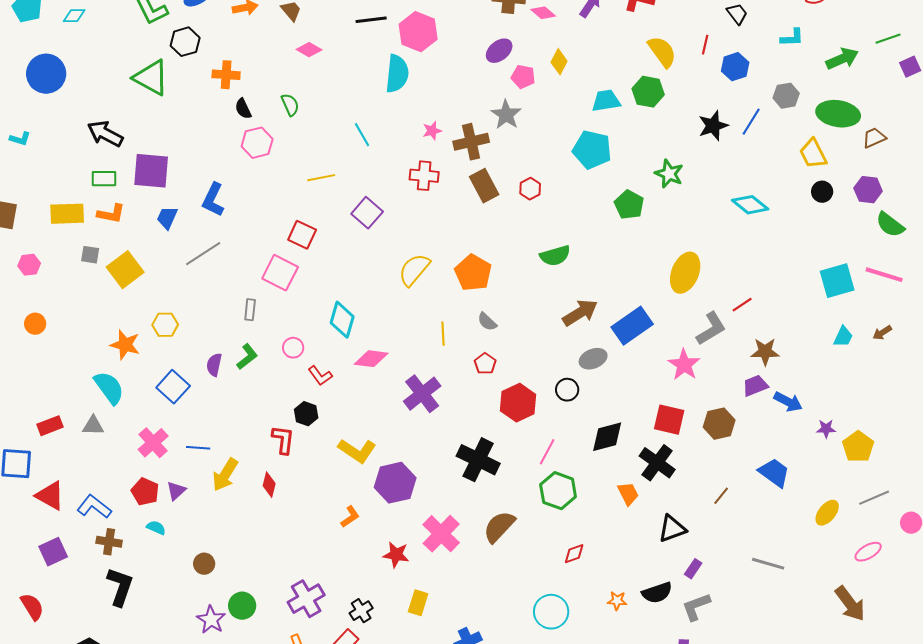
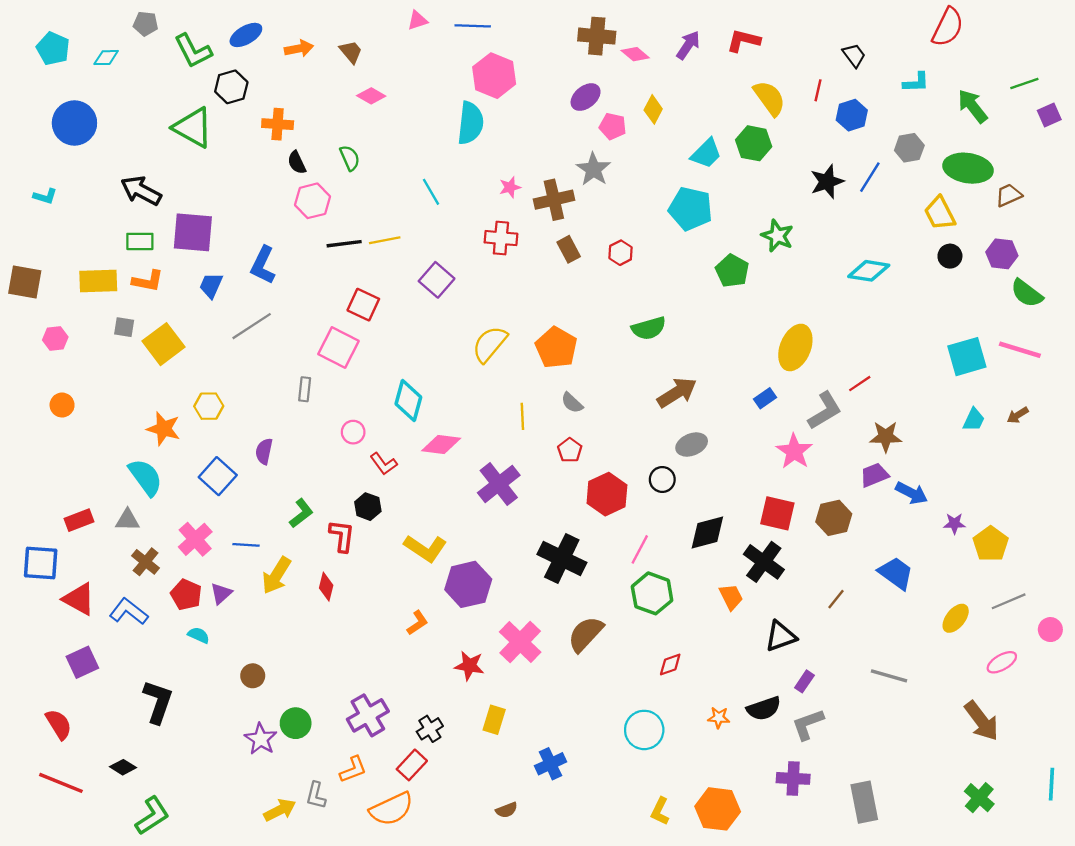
black line: (371, 20) -> (344, 244), moved
green arrow: (842, 59) -> (973, 106), turned -104
cyan trapezoid: (606, 101) -> (706, 153), turned 144
brown rectangle: (484, 186) -> (569, 249), size x0.7
cyan diamond: (750, 205) -> (869, 271), turned -30
blue rectangle: (632, 326) -> (765, 398), moved, size x0.5
green L-shape: (247, 357) -> (301, 513), moved
brown cross: (109, 542) -> (146, 562), moved, turned 30

